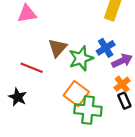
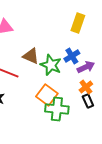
brown triangle: (57, 48) -> (31, 56), turned -48
green star: (81, 58) -> (51, 65), turned -30

